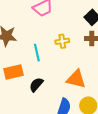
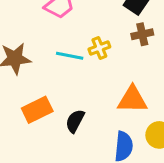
cyan line: (37, 53) -> (70, 56), moved, turned -54

